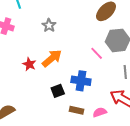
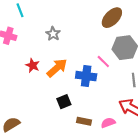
red star: (29, 64) -> (33, 65), moved
blue cross: (81, 81) -> (86, 76), moved

